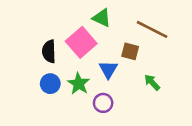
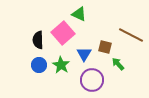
brown line: (152, 29) -> (131, 35), moved
brown square: (130, 51) -> (105, 47), moved
purple circle: (103, 103) -> (92, 80), moved, size x1.5

